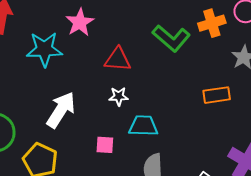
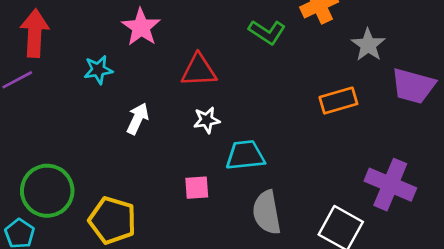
green L-shape: (171, 38) -> (267, 32), size x0.7
cyan star: (44, 49) -> (98, 70), size x0.6
white arrow: (61, 110) -> (138, 119), moved, size x0.6

